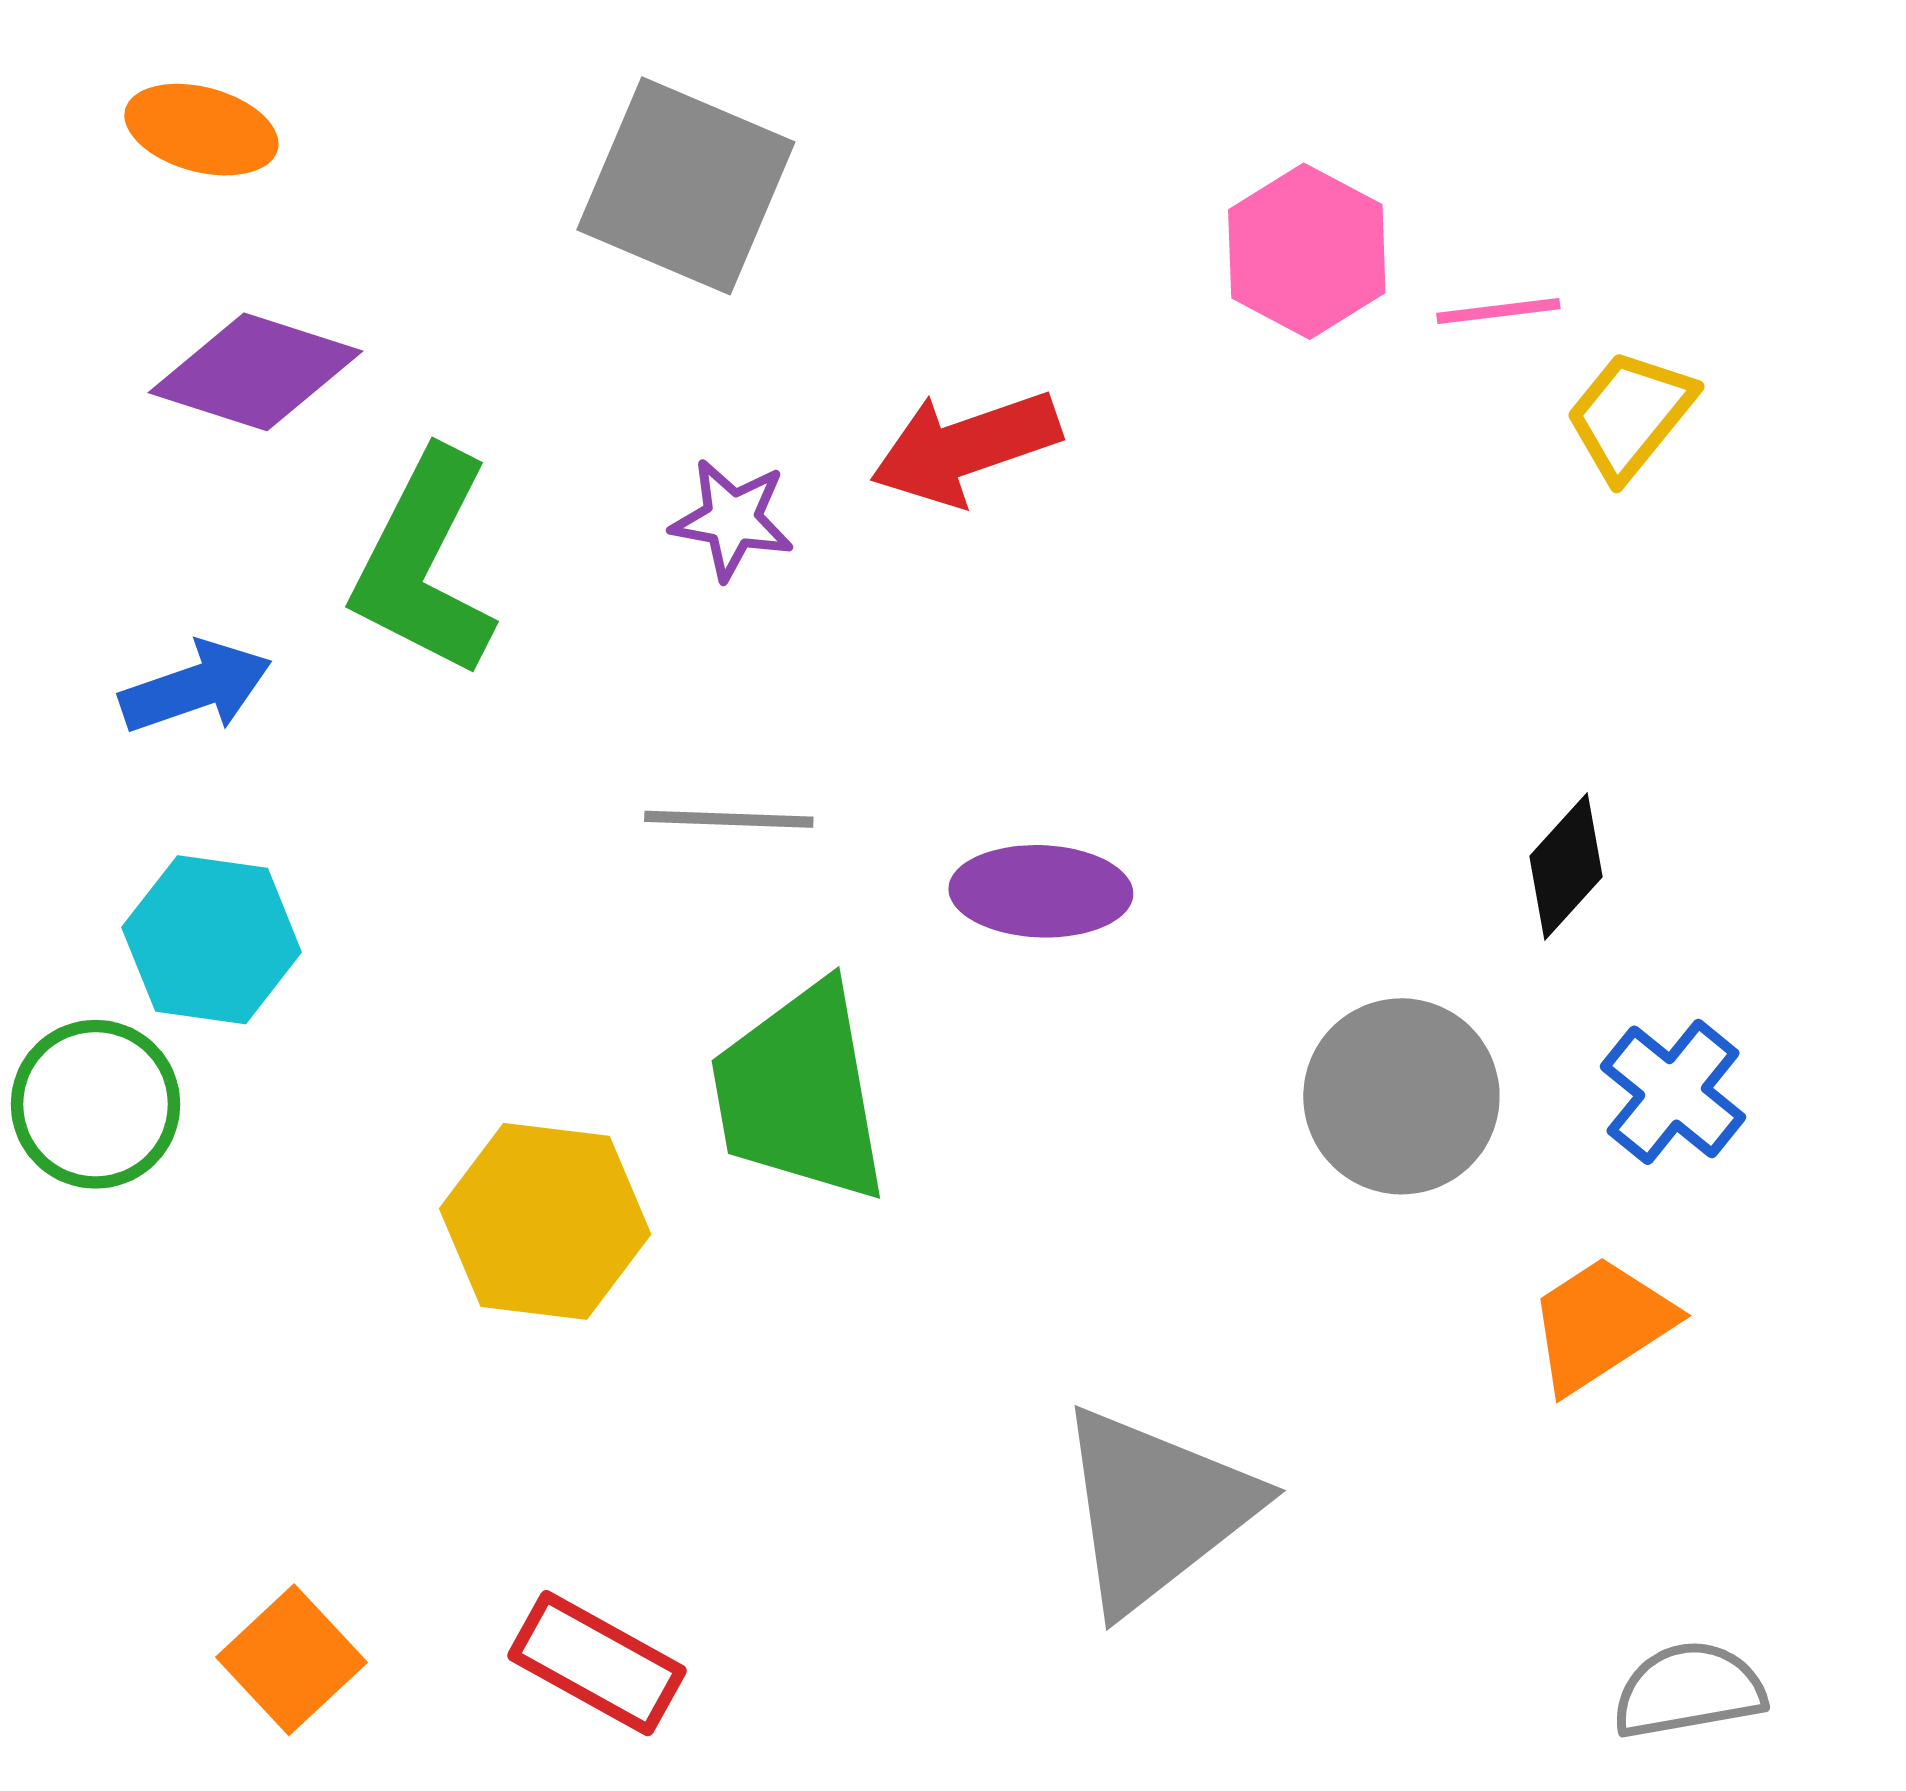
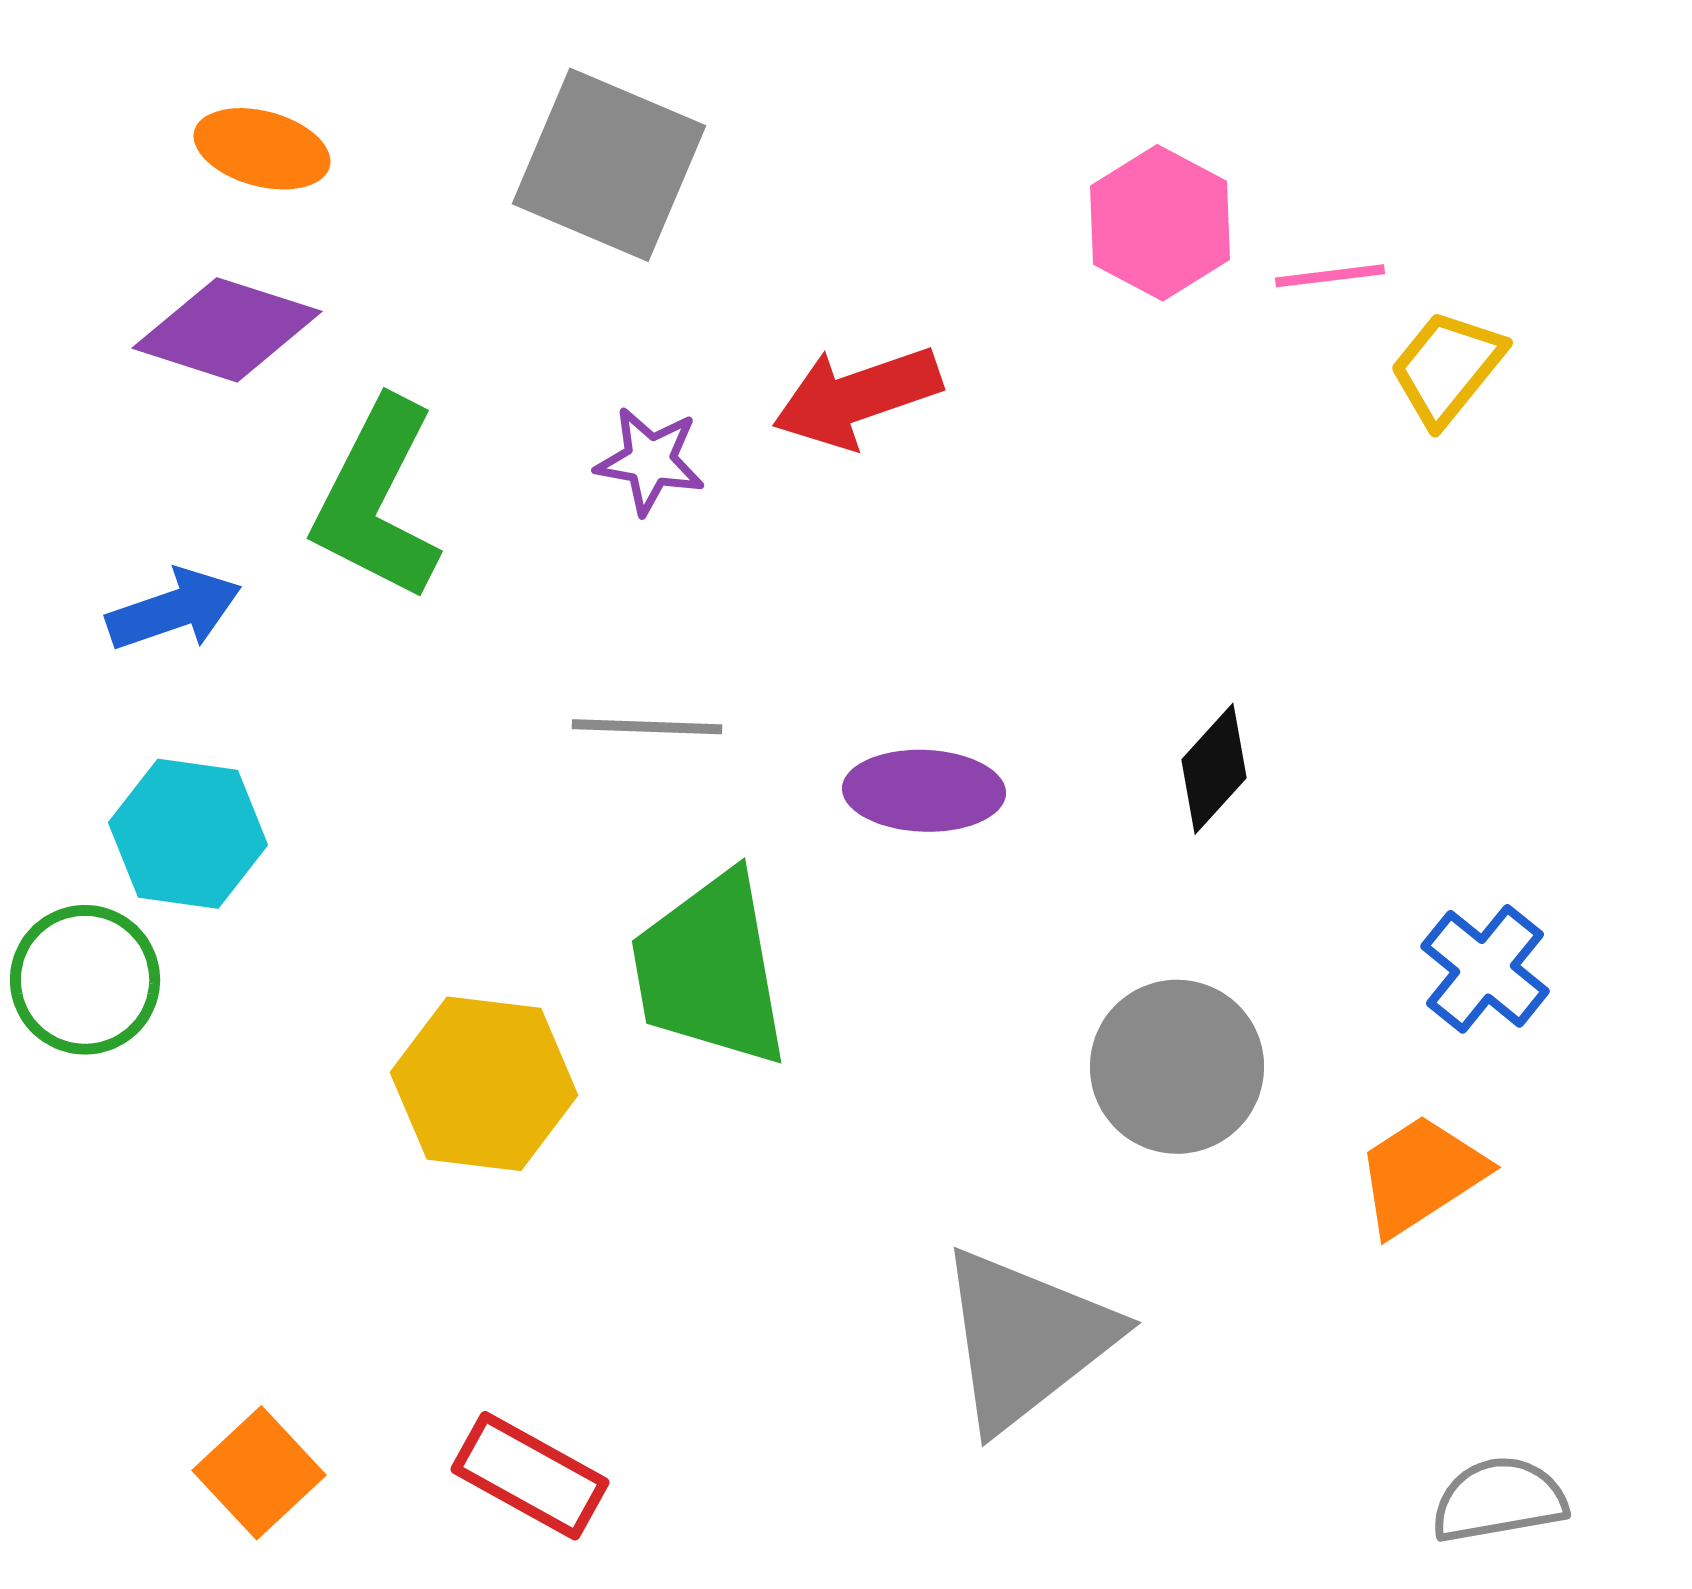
orange ellipse: (201, 130) -> (262, 149), moved
black diamond: (1566, 867) -> (1214, 769), moved
gray circle: (1401, 1096) -> (1177, 1067), moved

